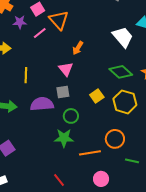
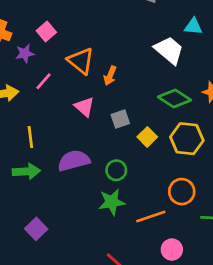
orange triangle: (59, 20) -> (81, 61), moved
pink line: (40, 33) -> (43, 81), moved
pink triangle: (66, 69) -> (84, 107), moved
yellow line: (26, 75) -> (30, 137), moved
gray square: (63, 92) -> (120, 119), moved

